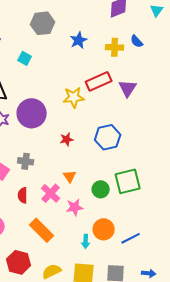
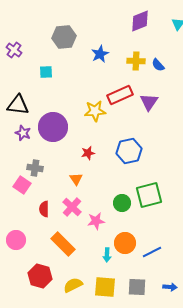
blue semicircle: (137, 41) -> (158, 65), moved
cyan square: (25, 58) -> (46, 72), turned -32
gray cross: (26, 161) -> (35, 168), moved
orange triangle: (70, 176) -> (76, 179), moved

